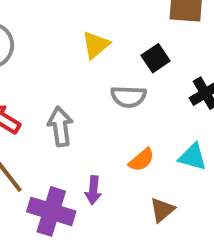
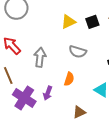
black square: (156, 58) -> (92, 22), moved
orange semicircle: (142, 160) -> (69, 79), moved, turned -48

